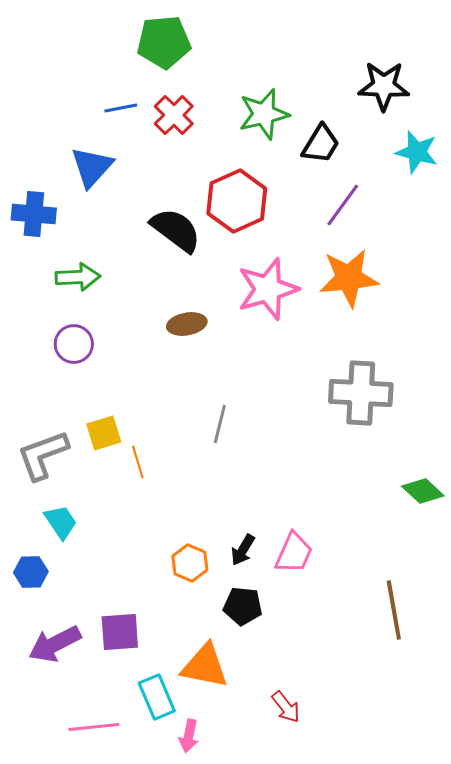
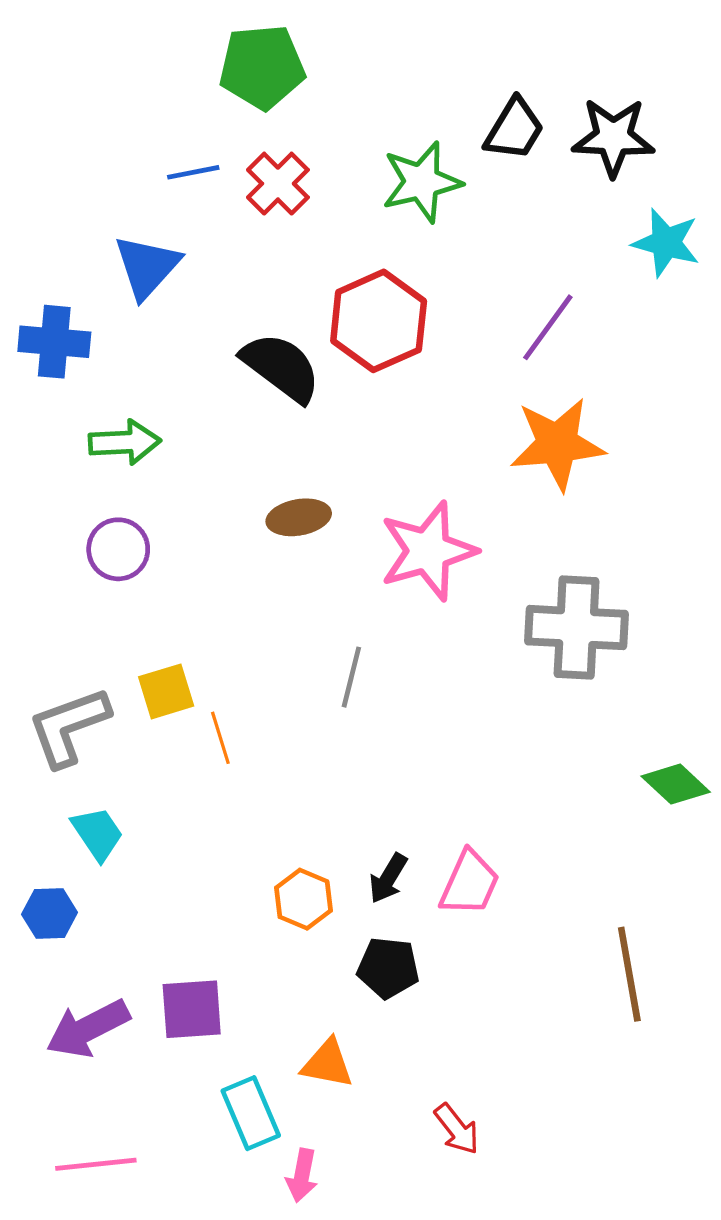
black trapezoid: (321, 144) -> (514, 129), moved
pink star: (268, 289) -> (428, 551), moved
orange triangle: (205, 666) -> (327, 1064), size x0.7
pink line: (94, 727) -> (96, 1164), moved

